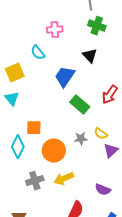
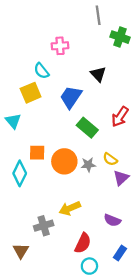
green cross: (97, 26) -> (120, 37), moved
yellow square: (15, 73) -> (31, 93), moved
orange circle: (54, 151) -> (64, 161), moved
gray cross: (35, 181) -> (44, 226), moved

